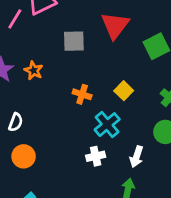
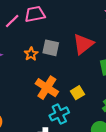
orange star: (34, 70) -> (31, 54), moved
orange cross: (82, 94) -> (47, 88), size x1.6

